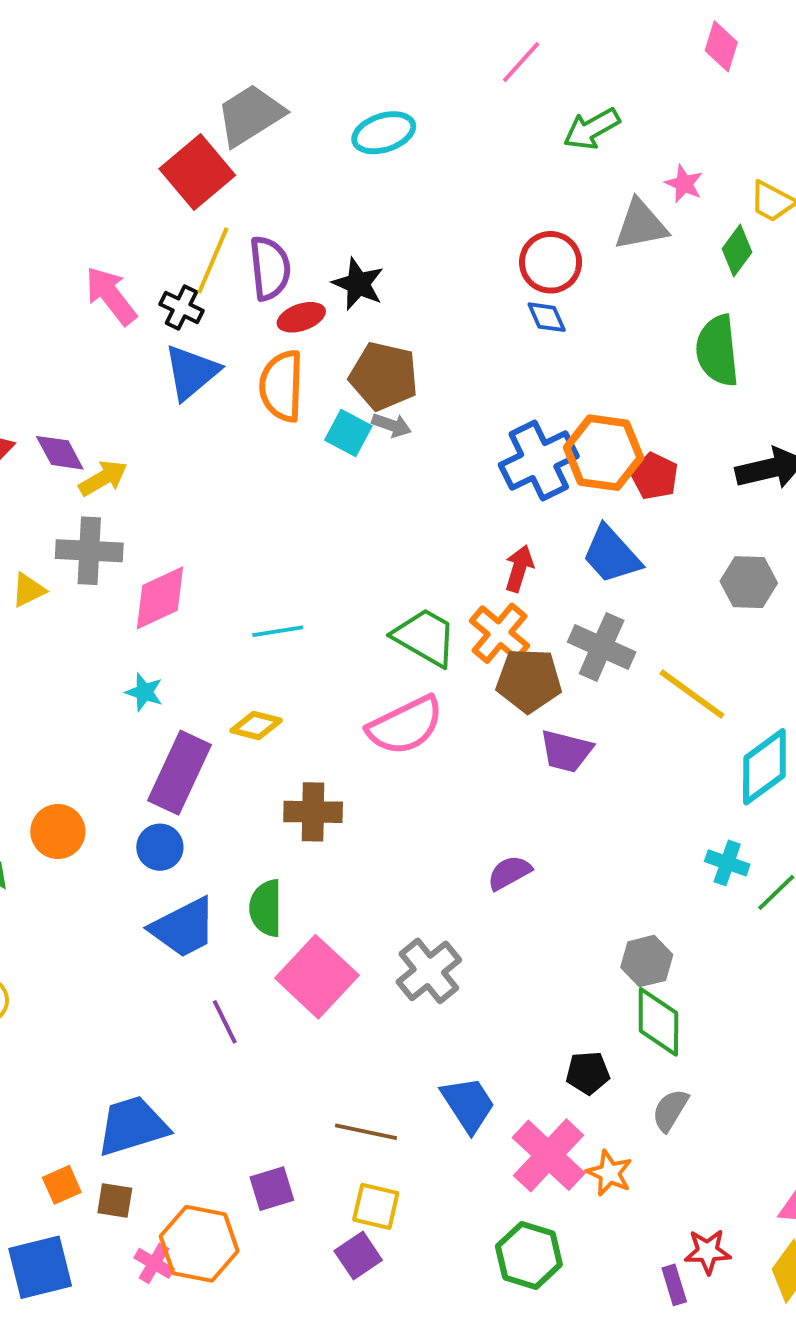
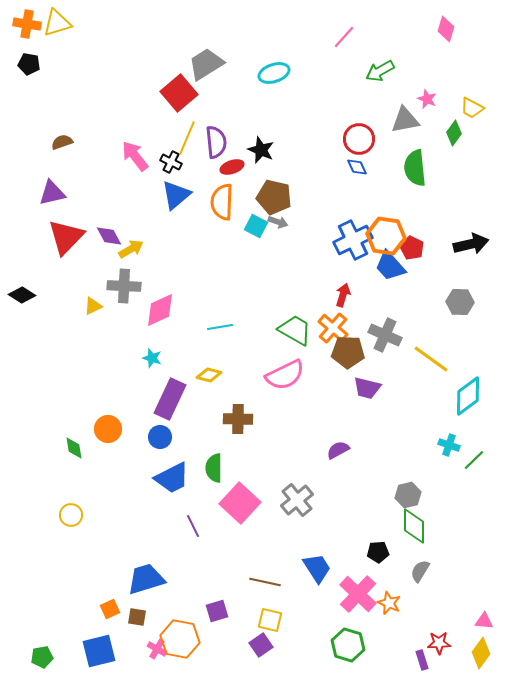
green semicircle: (717, 351) -> (415, 168), moved
blue trapezoid: (611, 555) -> (390, 266), moved

